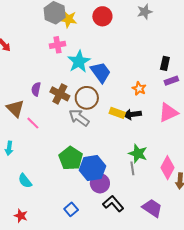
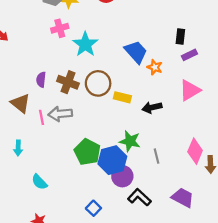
blue trapezoid: (101, 72) -> (136, 52), moved
yellow rectangle: (117, 113) -> (122, 97), moved
black arrow: (132, 114) -> (152, 107), moved
gray arrow: (79, 118) -> (60, 114), moved, turned -35
pink line: (33, 123) -> (42, 117), turned 40
green star: (138, 154) -> (130, 141), moved

